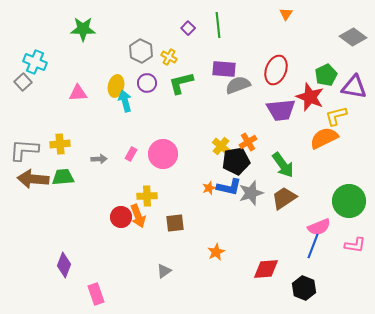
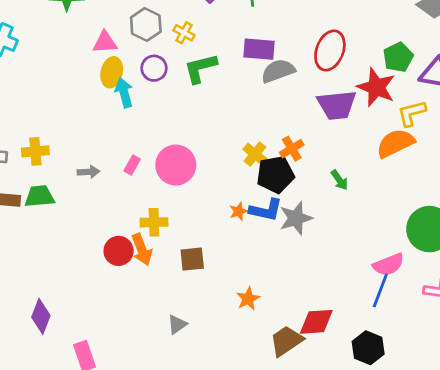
pink triangle: (78, 93) -> (105, 42), moved
green arrow: (283, 165) -> (339, 180), size x0.6
brown trapezoid: (284, 198) -> (286, 341), moved

